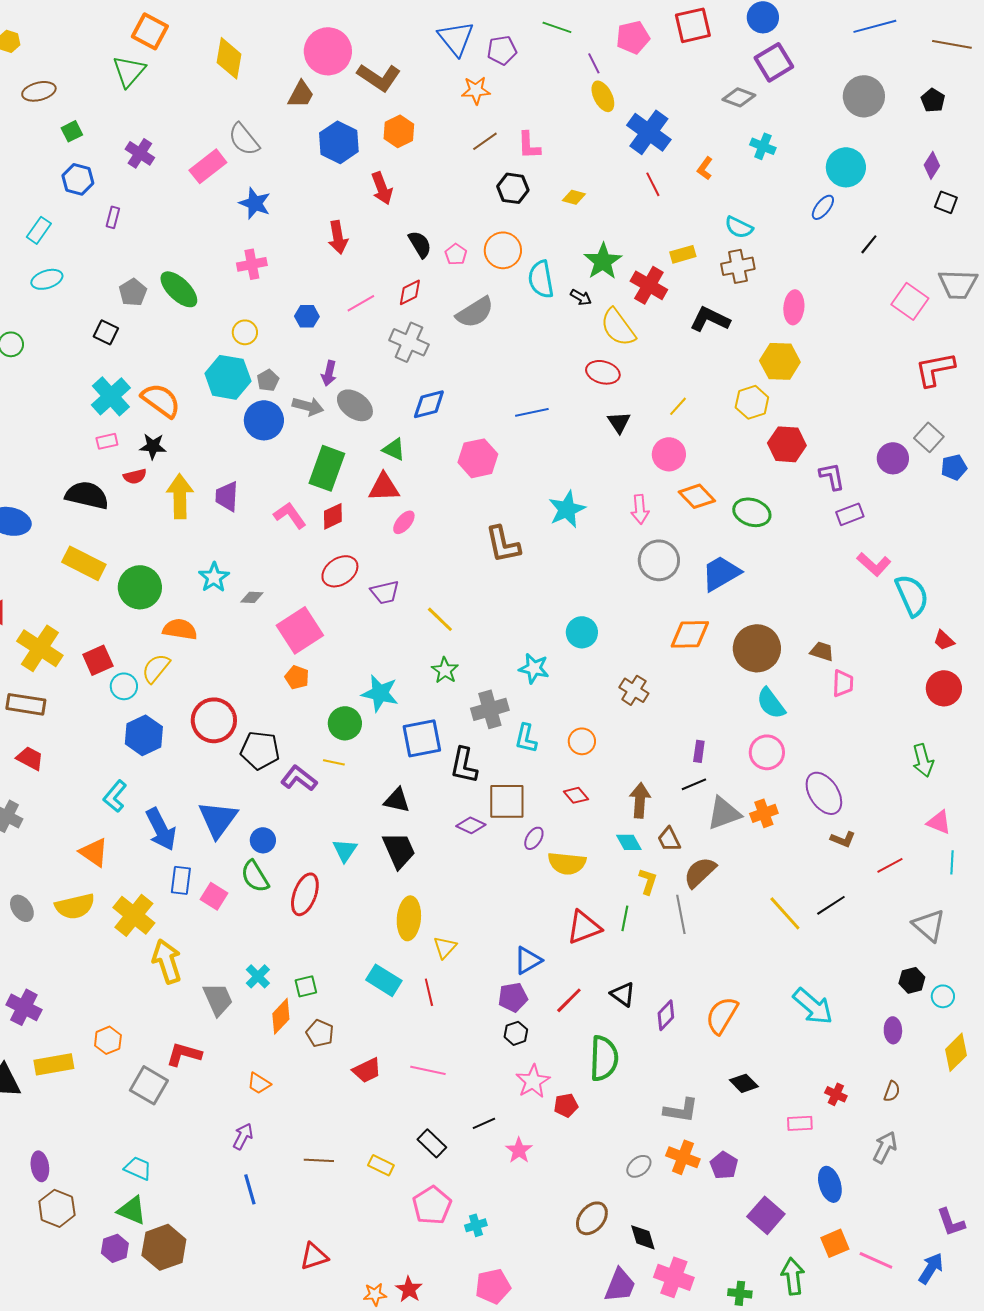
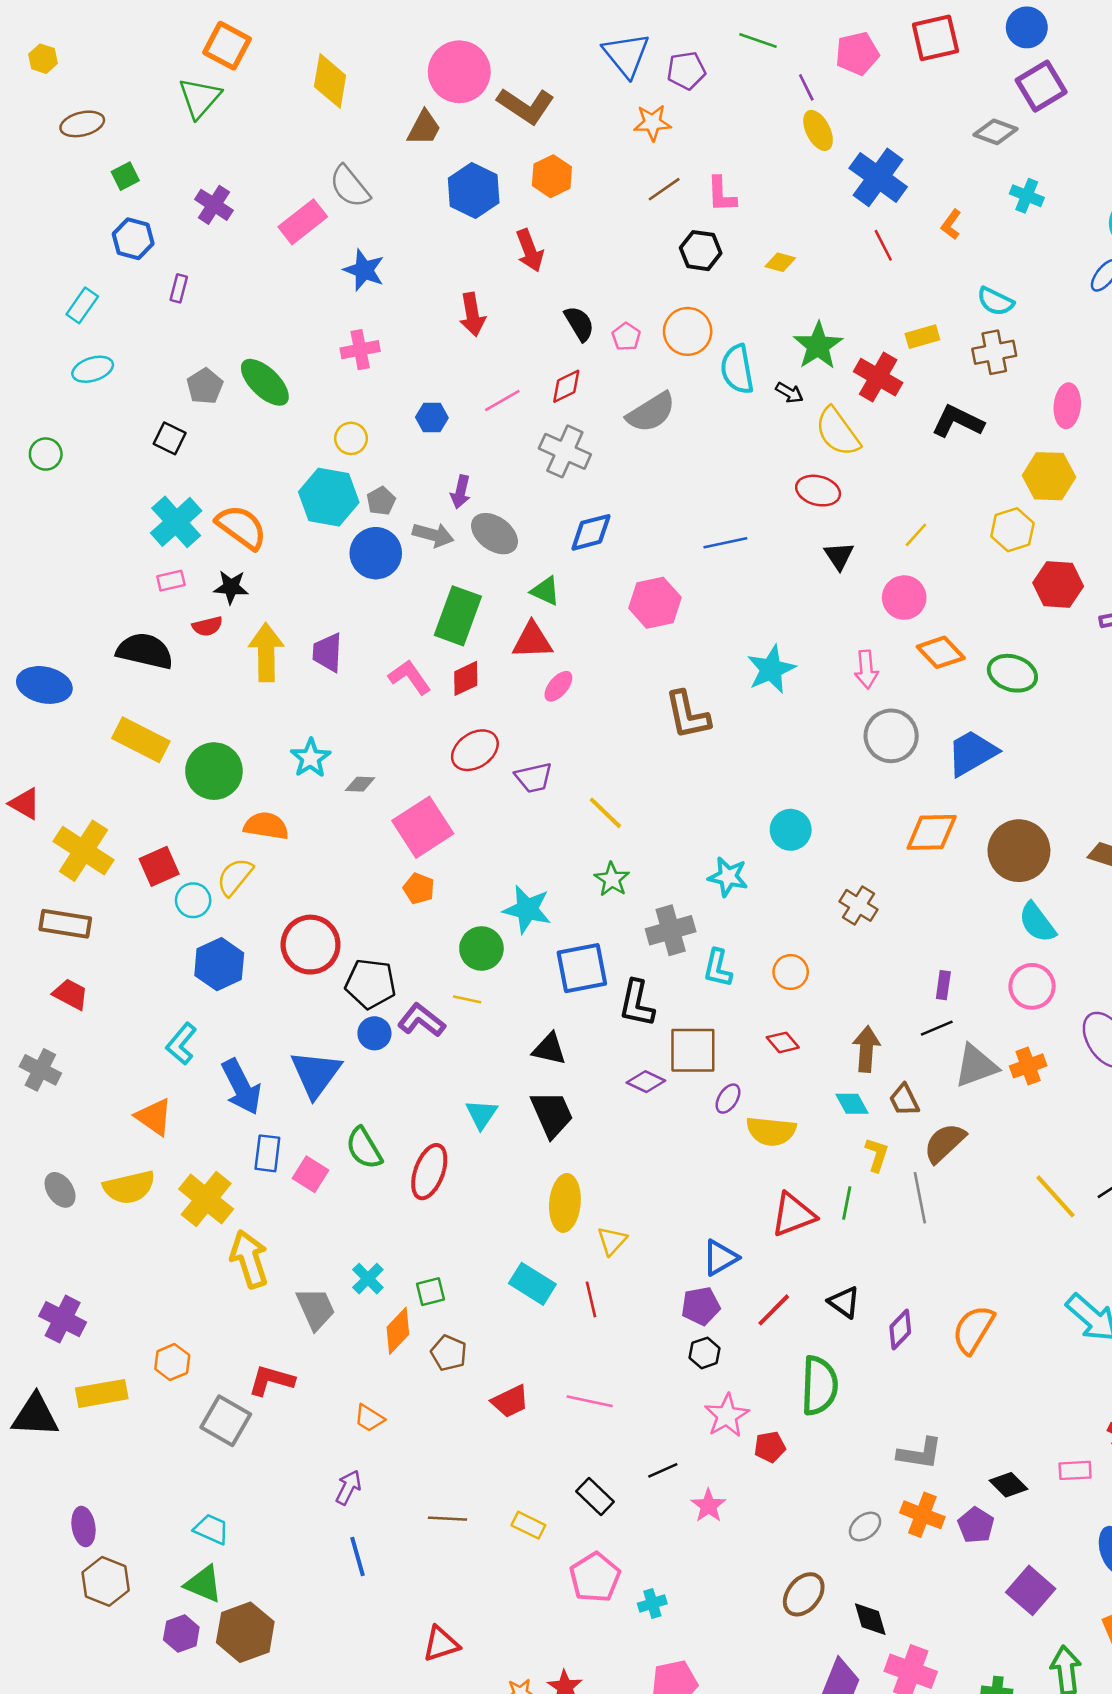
blue circle: (263, 840) -> (374, 1033), moved
black diamond: (744, 1083) -> (1009, 1485), moved

